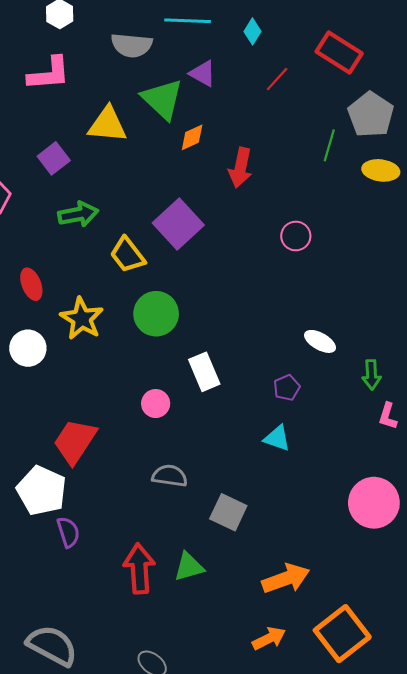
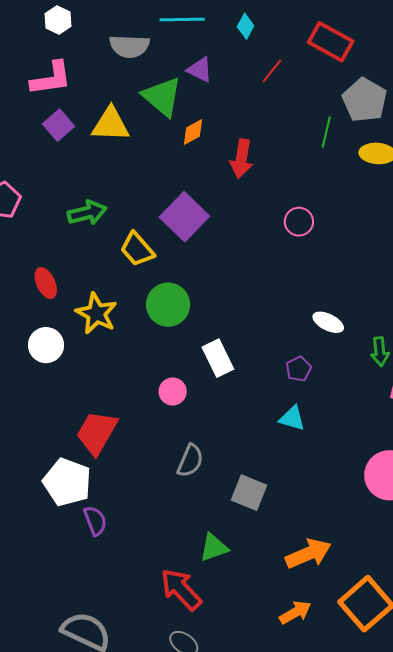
purple square: (54, 158) -> (59, 125), moved
gray semicircle: (170, 476) -> (190, 461), turned 108
red arrow: (139, 569) -> (181, 589), moved, turned -36

